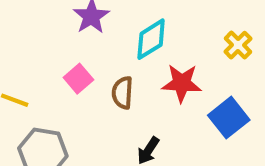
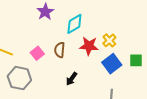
yellow cross: (238, 45) -> (109, 40), moved
pink square: (78, 79) -> (37, 53), moved

